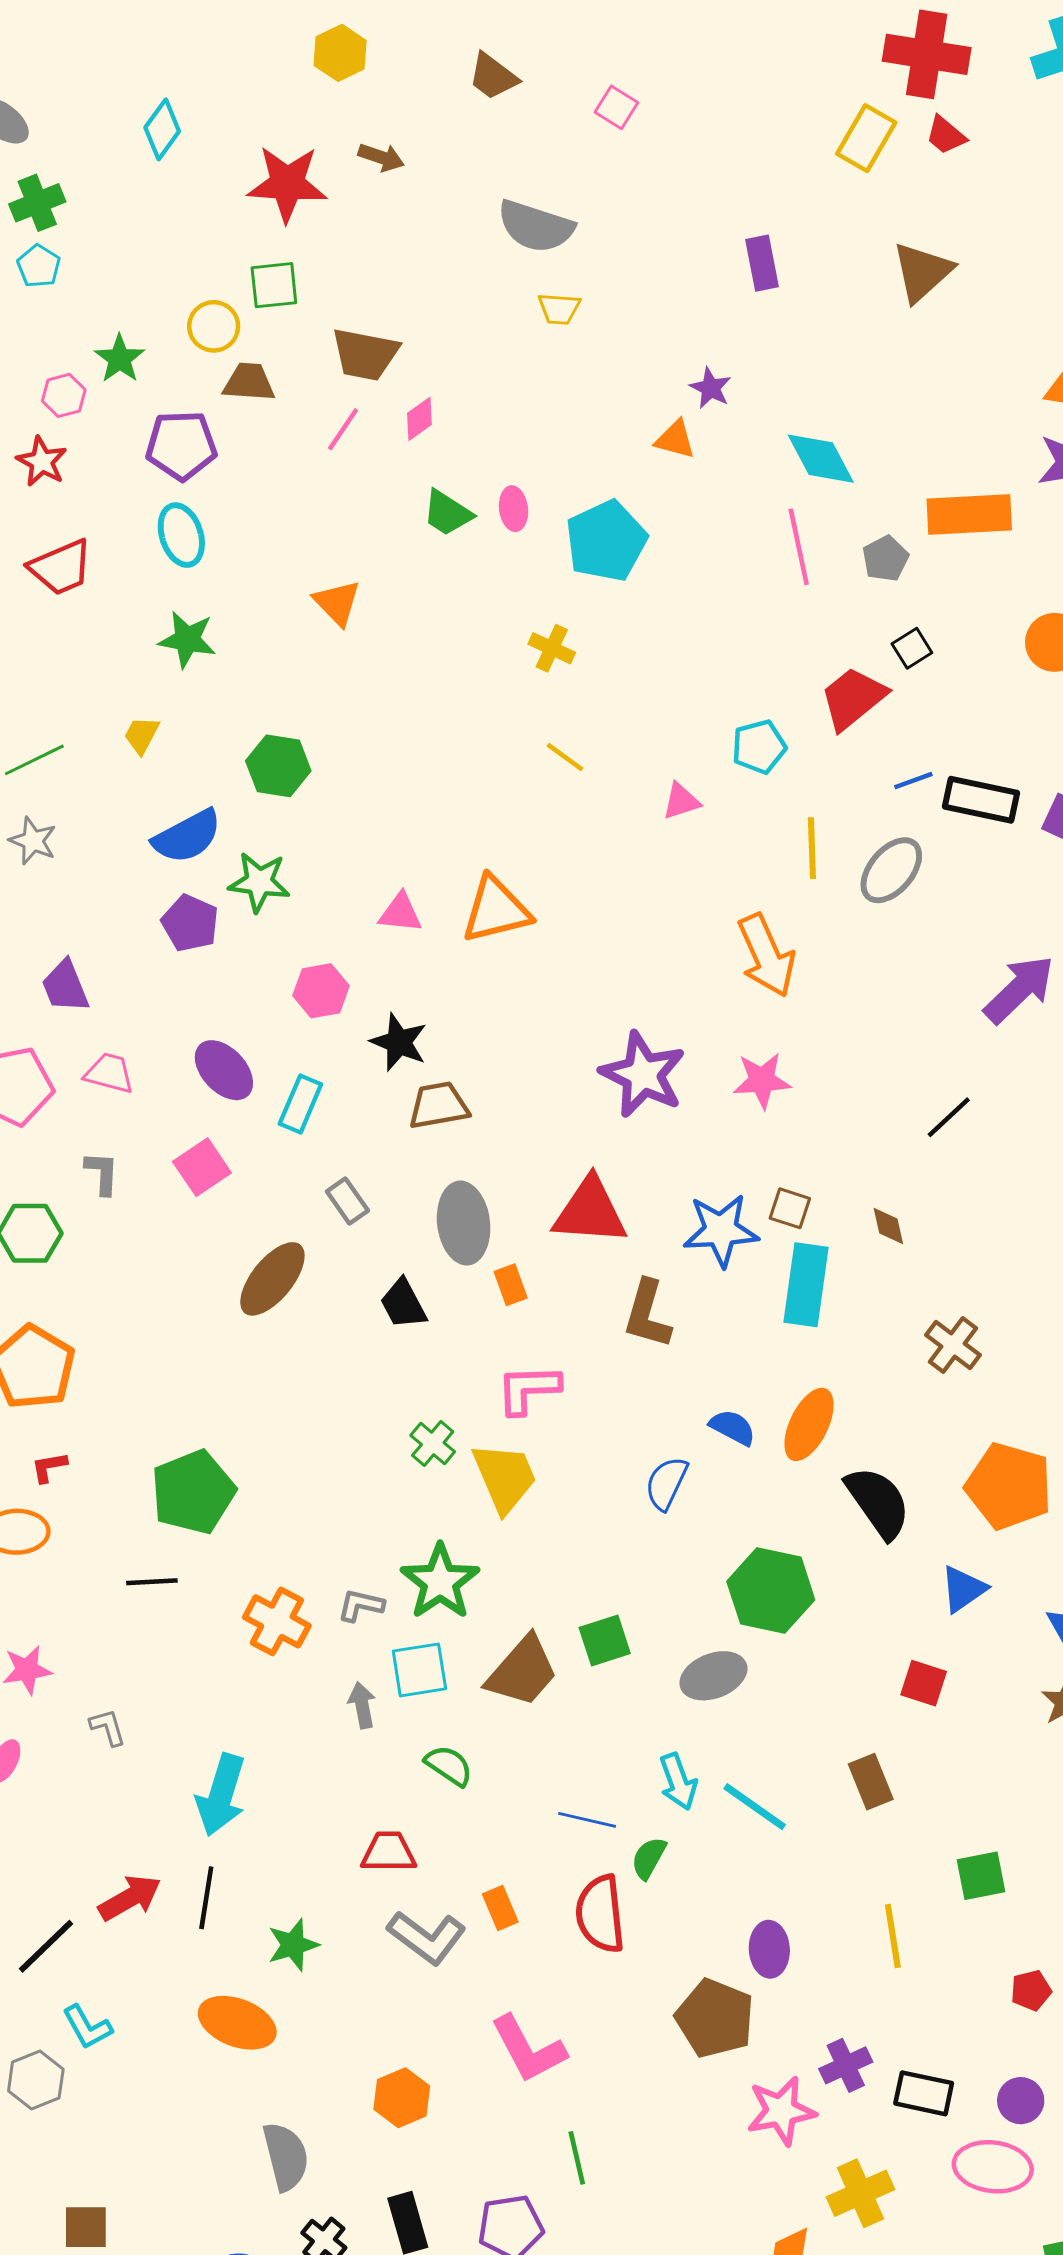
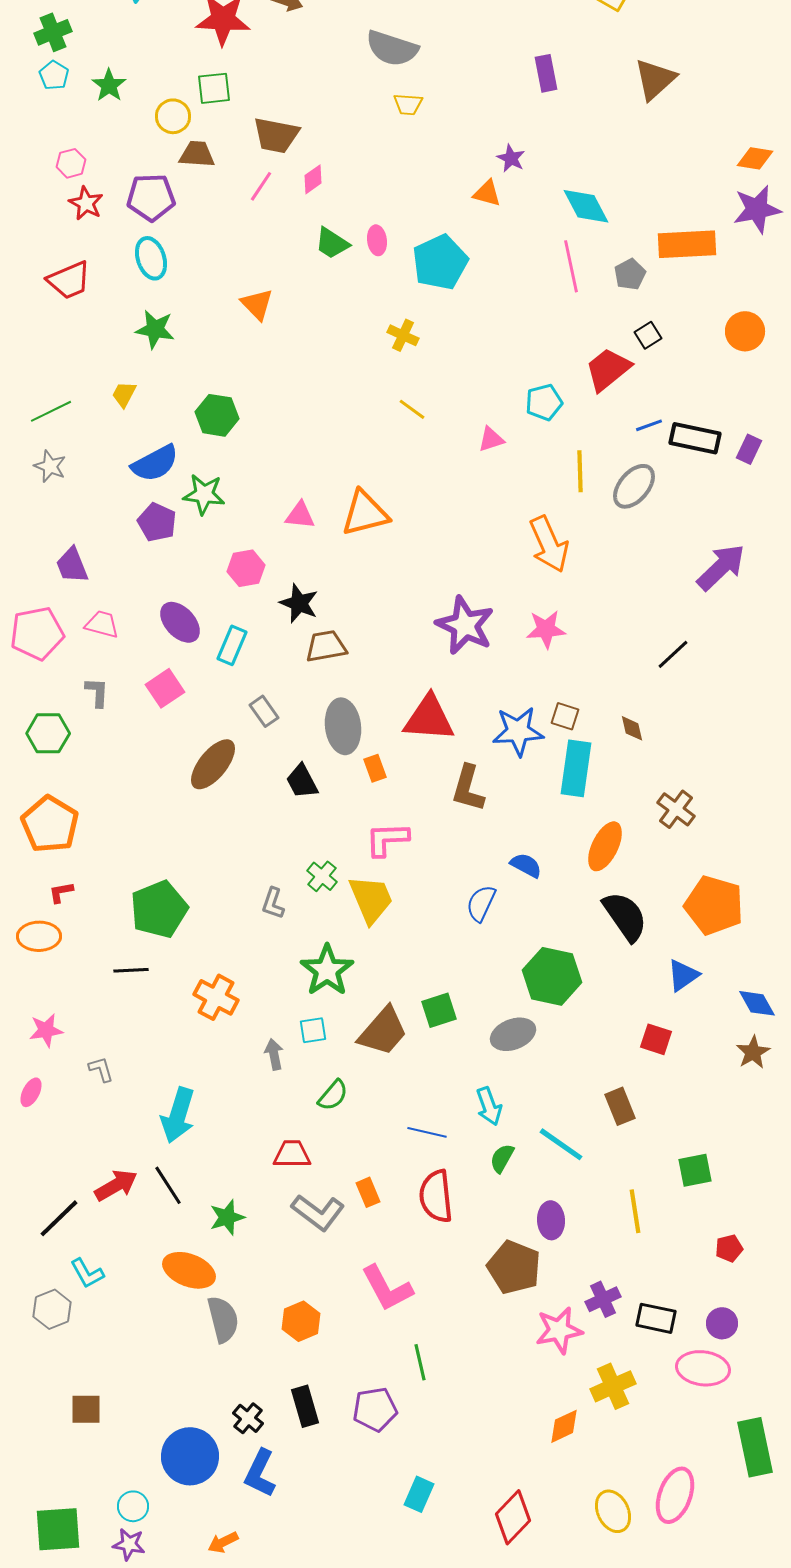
green star: (120, 359) -> (109, 85), moved
red star: (42, 462) -> (86, 203), moved
orange ellipse: (809, 1424) -> (605, 846), moved
gray L-shape: (361, 1605) -> (273, 903), moved, turned -84
cyan square: (419, 1670) -> (313, 1030), size x0.7
green semicircle: (449, 1765) -> (333, 1095), turned 96
cyan line: (755, 1807) -> (561, 1144), moved
green semicircle: (649, 1858) -> (502, 1158), moved
black line: (206, 1898) -> (168, 1185), turned -42
gray semicircle: (286, 2156) -> (223, 1319), moved

